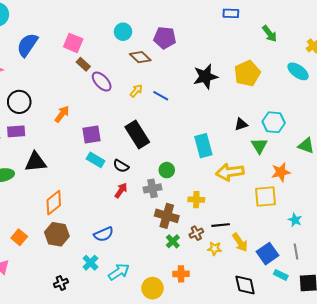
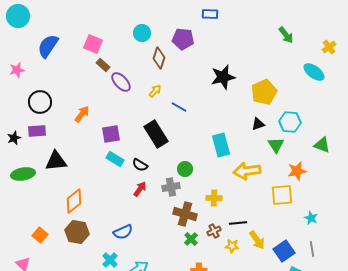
blue rectangle: (231, 13) -> (210, 14), moved
brown diamond: (140, 57) -> (159, 58), turned 65
yellow pentagon: (247, 73) -> (264, 92), moved
blue line: (161, 96) -> (179, 107), moved

